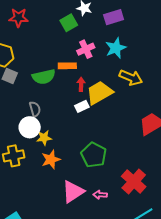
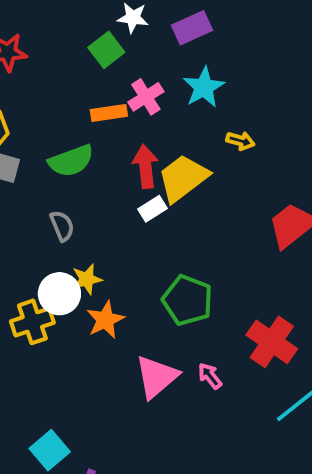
orange rectangle: (67, 66) -> (109, 113), moved
yellow arrow: (131, 78) -> (240, 141), size x0.6
red arrow: (81, 84) -> (145, 166), size x1.5
white circle: (30, 127) -> (59, 294), moved
pink arrow: (100, 195) -> (210, 376), turned 56

